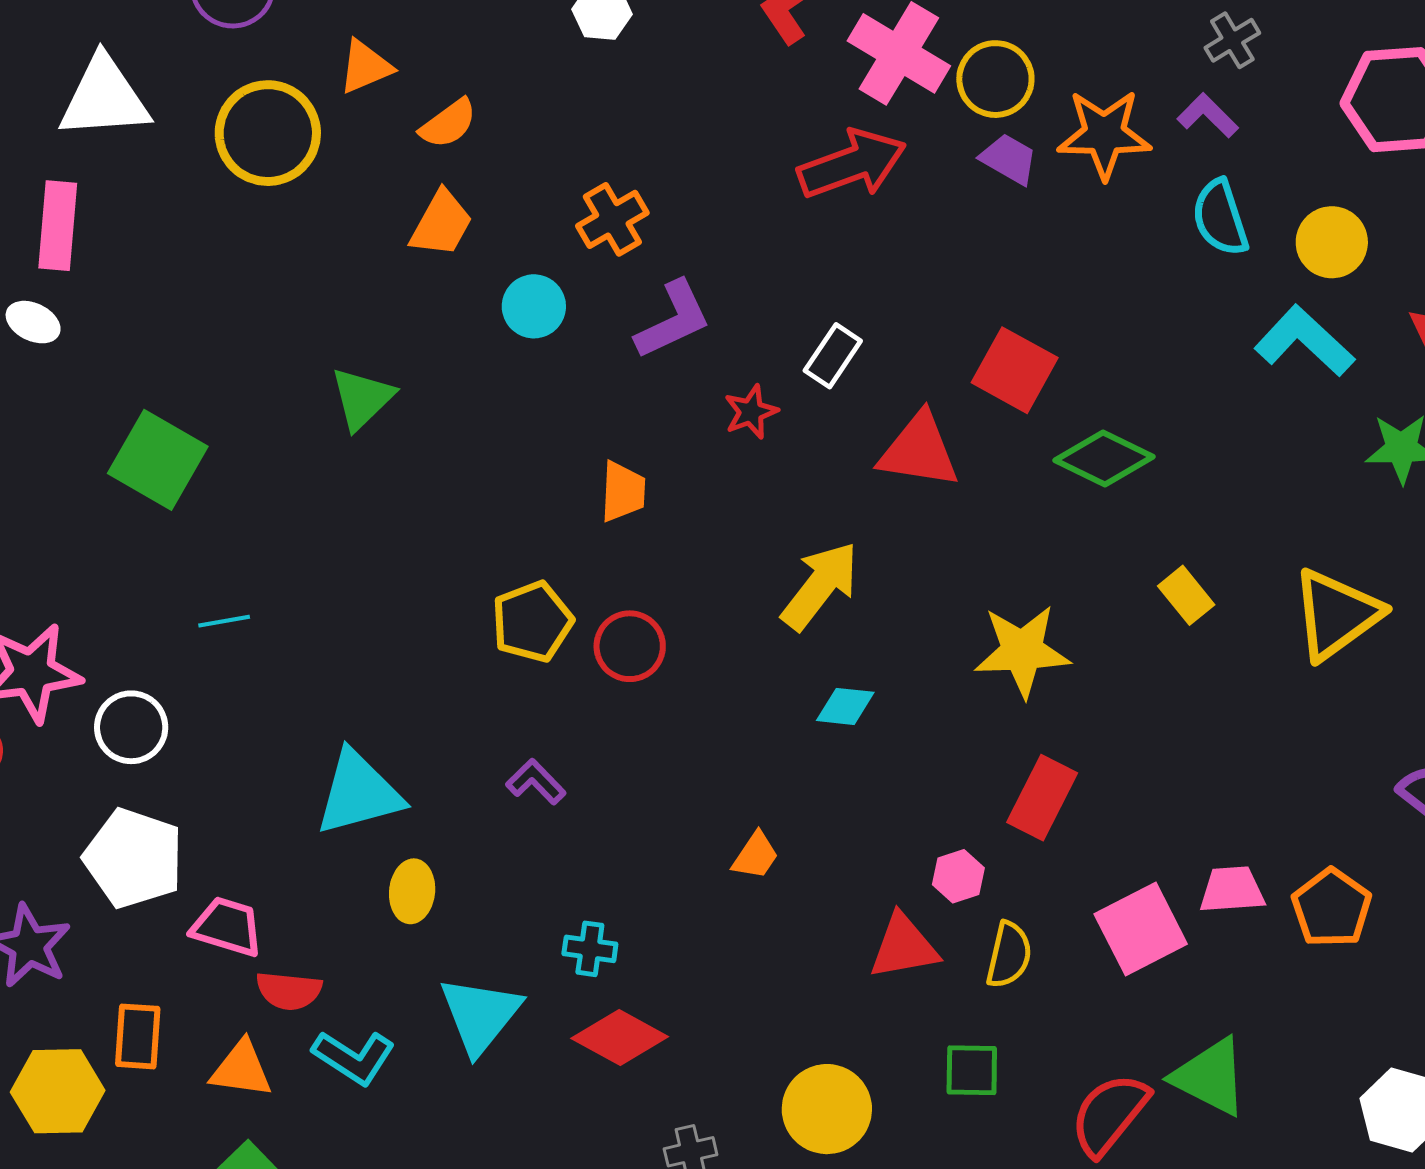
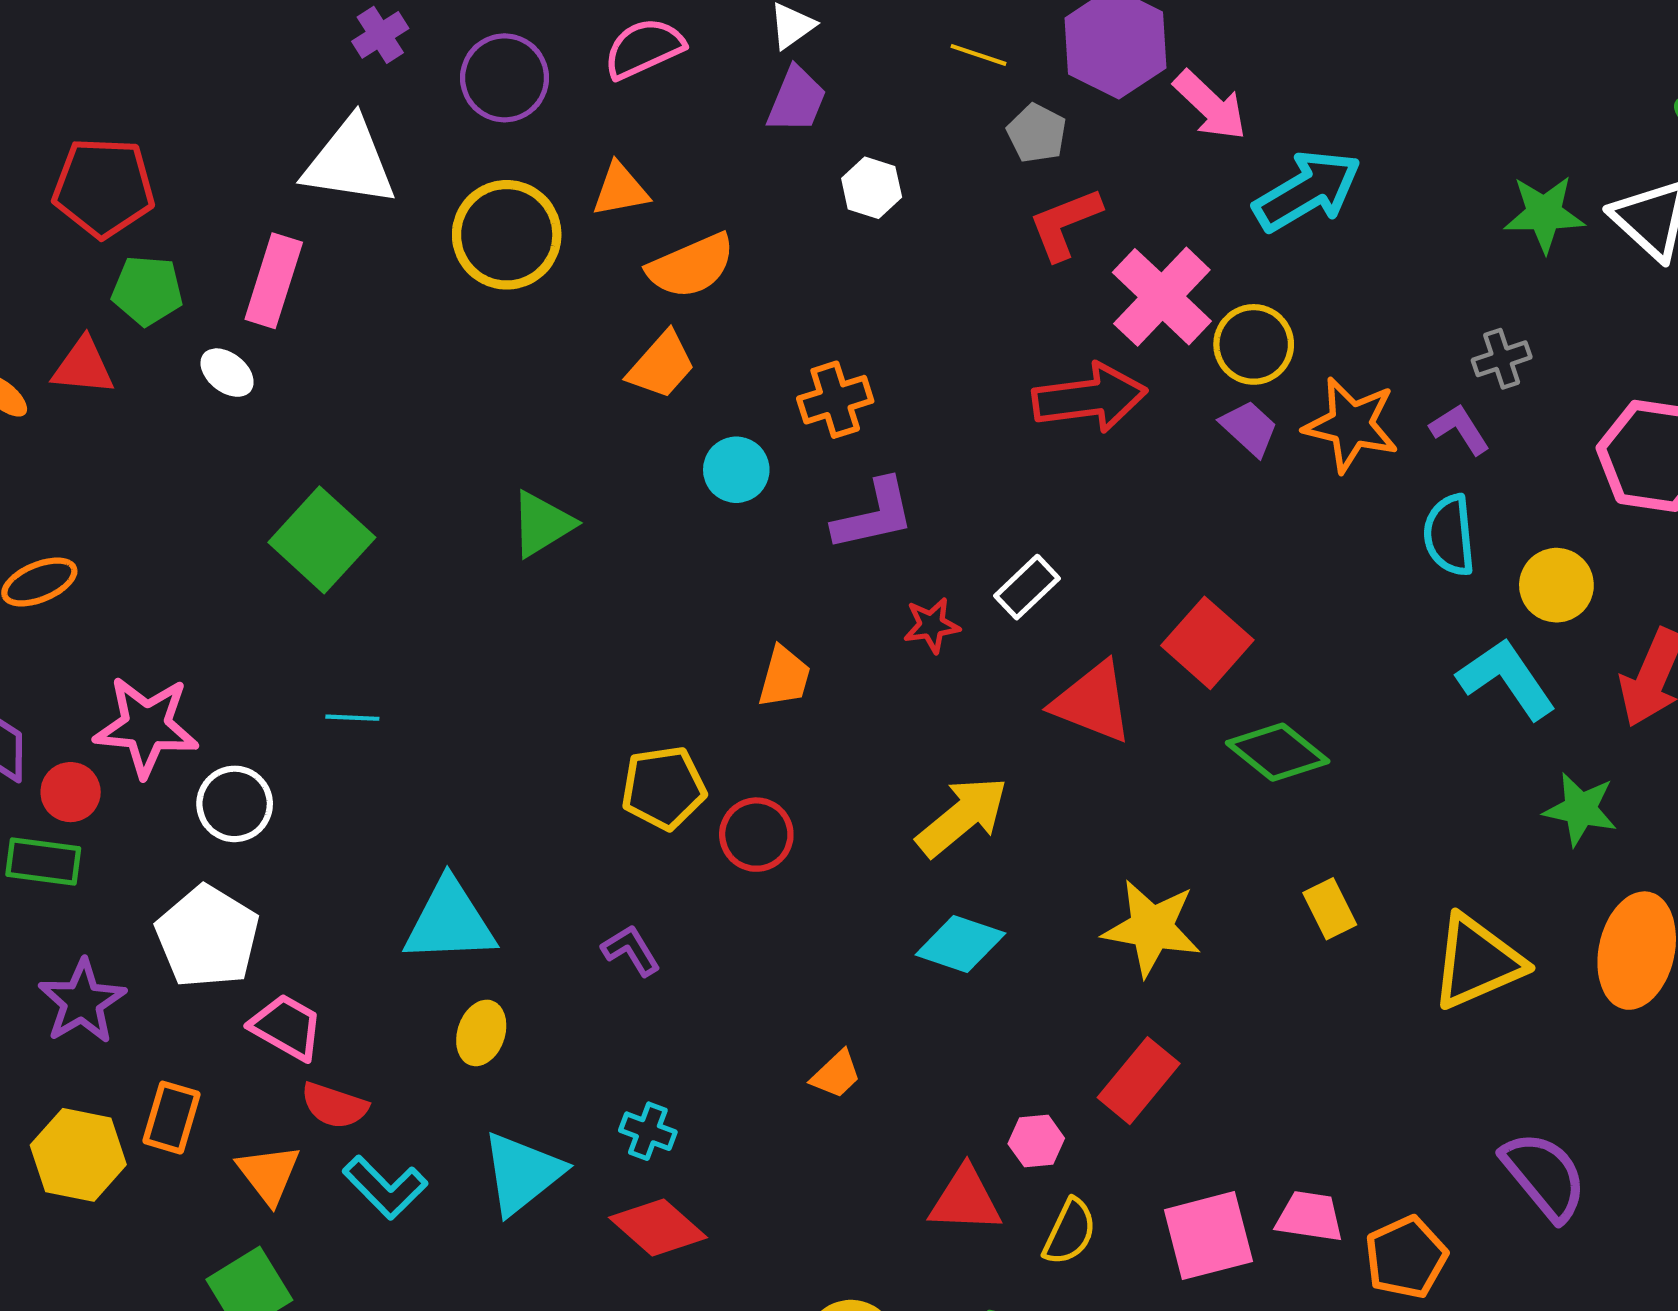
orange semicircle: (448, 124) -> (691, 266), size x1.4
cyan diamond: (845, 706) -> (960, 944), size x1.4
orange triangle: (241, 1069) -> (269, 1174), turned 32

